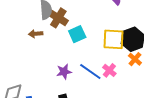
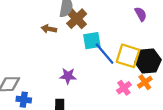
pink cross: (109, 70) -> (124, 88), moved
blue line: (90, 71) -> (105, 54), moved

